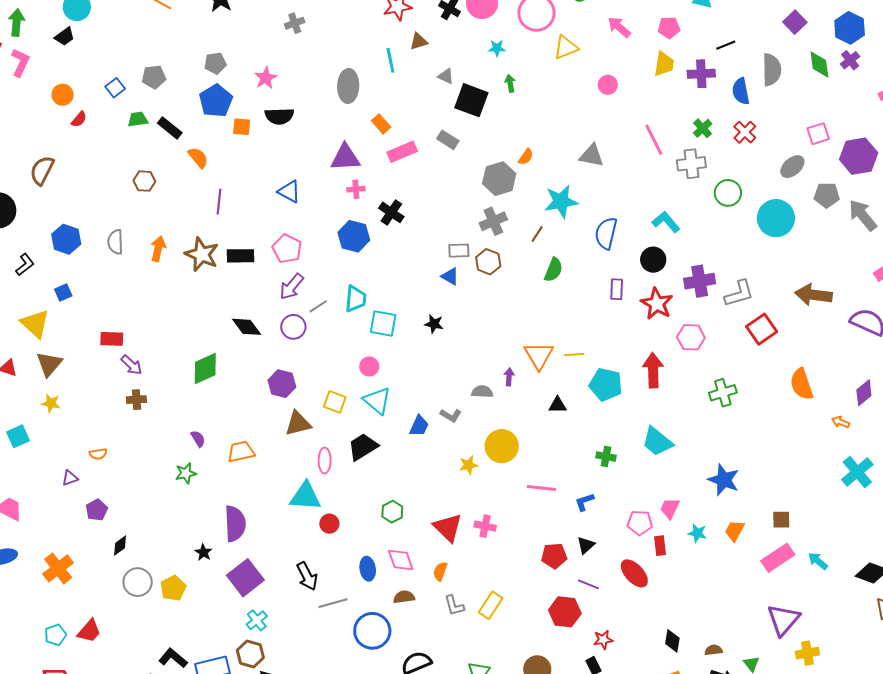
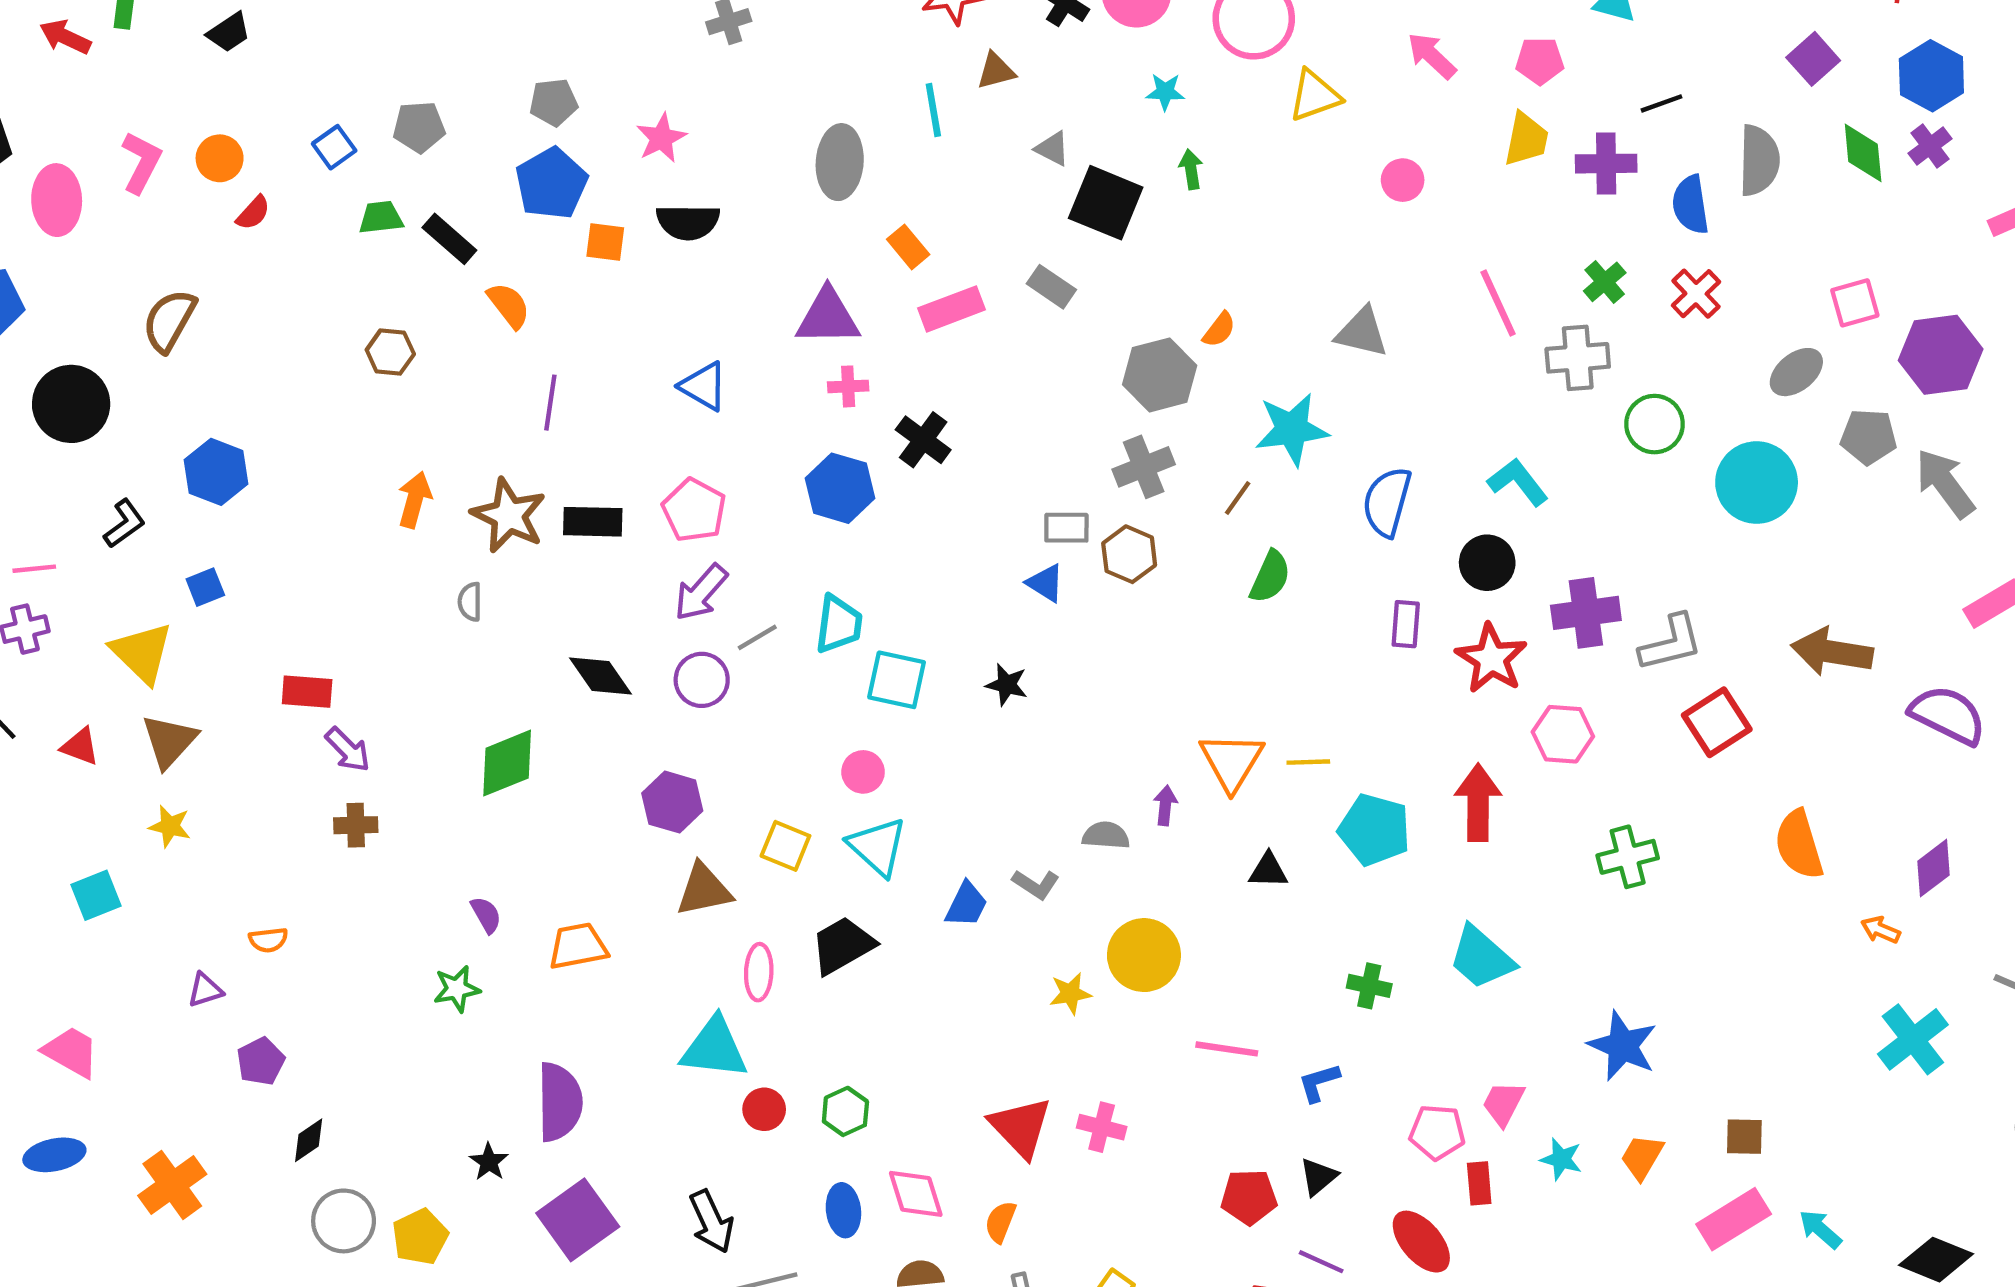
pink L-shape: (20, 62) -> (141, 162), moved
gray semicircle: (115, 242) -> (470, 602), moved, size x0.7
green hexagon: (392, 512) -> (845, 1111), moved

